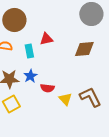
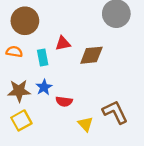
brown diamond: (84, 49) -> (91, 55), moved
yellow triangle: (65, 99) -> (85, 124), moved

